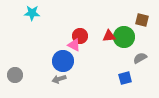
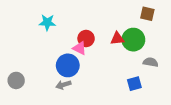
cyan star: (32, 13) -> (47, 22), moved
brown square: (142, 20) -> (147, 14), moved
gray semicircle: (140, 58) -> (151, 62), turned 40

